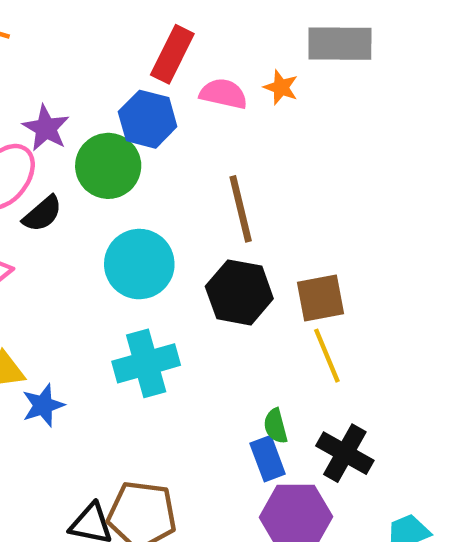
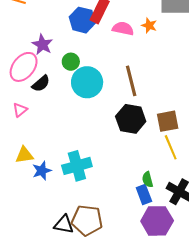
blue hexagon: (148, 119) -> (82, 20), moved
green circle: (108, 166) -> (71, 62), size x0.6
cyan circle: (139, 264) -> (87, 82), moved
cyan cross: (146, 363) -> (77, 166), moved

